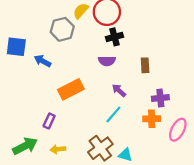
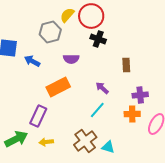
black cross: (115, 37) -> (98, 39), turned 35
purple semicircle: (107, 61) -> (71, 59), moved
purple rectangle: (49, 121) -> (38, 116), size x1.5

